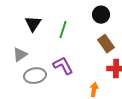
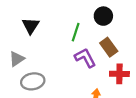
green line: (63, 30) -> (76, 32), moved
purple L-shape: (63, 66) -> (85, 58), moved

